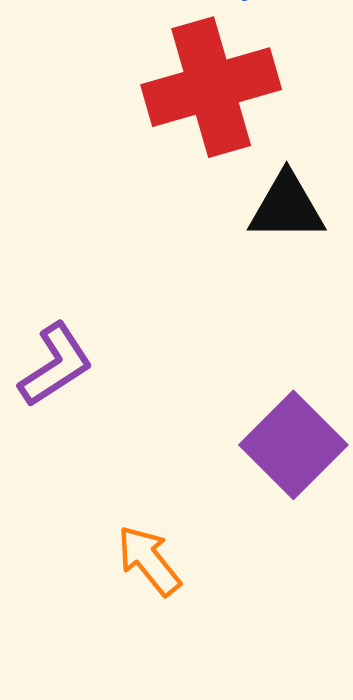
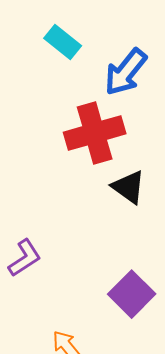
black triangle: (287, 207) -> (129, 187), turned 36

